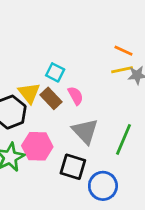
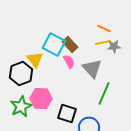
cyan square: (55, 72) -> (54, 44), size x1.6
brown rectangle: (51, 98) -> (70, 44), moved
gray triangle: (85, 131) -> (92, 68), moved

